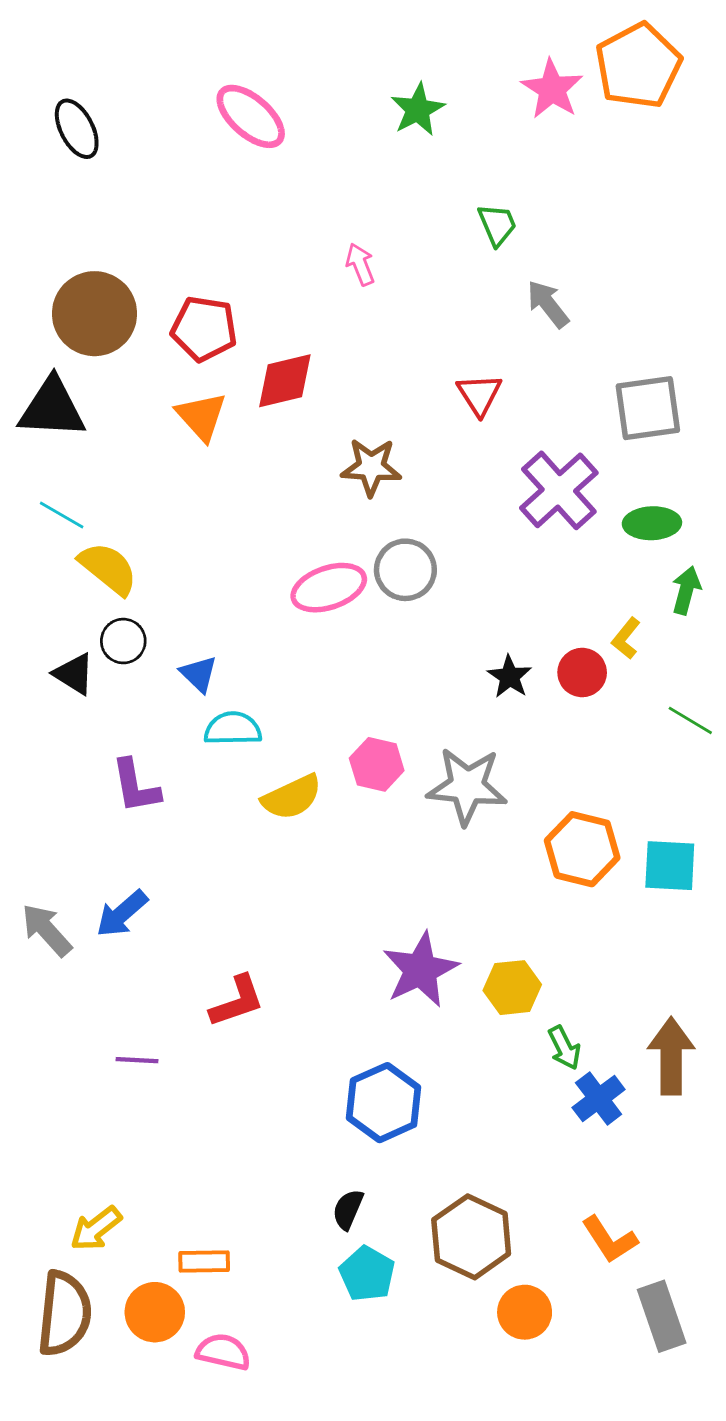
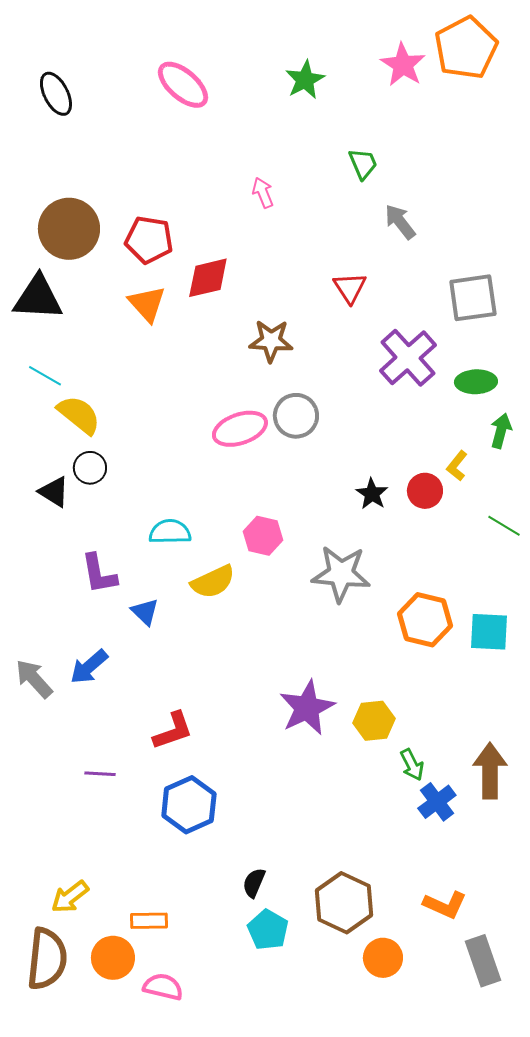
blue triangle: (199, 674) -> (145, 612), moved
pink hexagon: (377, 764) -> (263, 536), moved
blue hexagon: (384, 1103) -> (189, 805), moved
orange L-shape: (610, 1240) -> (445, 905), turned -33

